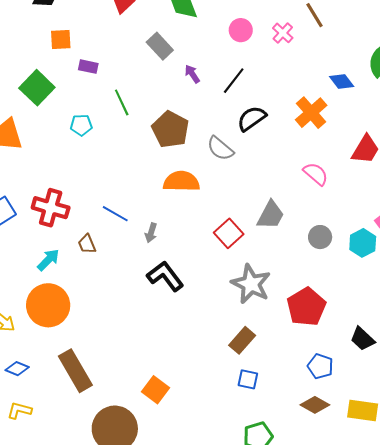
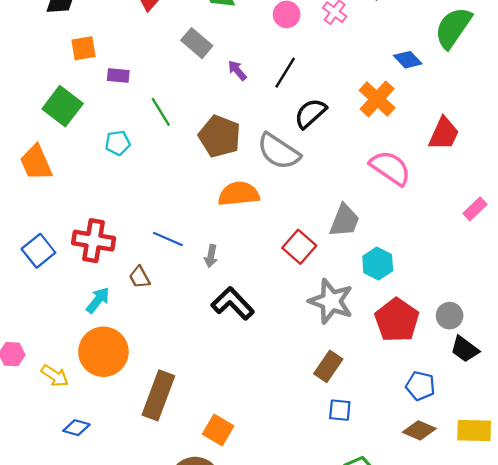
gray semicircle: (220, 148) -> (279, 151), size x1.4
pink semicircle: (316, 174) -> (390, 168), size x1.4
gray circle: (320, 237) -> (450, 316), moved
cyan hexagon: (363, 243) -> (378, 264), moved
brown rectangle: (75, 371) -> (158, 395), moved, turned 57
orange square: (155, 390) -> (218, 430), moved

